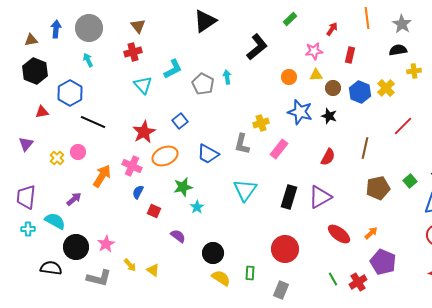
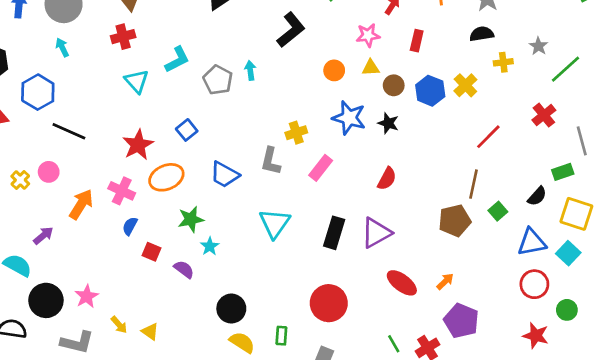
brown line: (365, 148) -> (474, 184), moved
purple semicircle: (178, 236) -> (184, 269), moved

